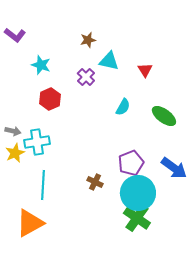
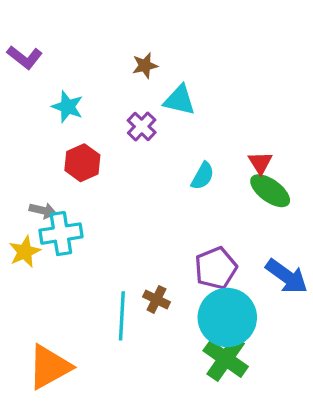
red triangle: (145, 70) -> (260, 163), moved
gray arrow: (13, 131) -> (43, 210), moved
cyan line: (43, 185) -> (122, 316), moved

